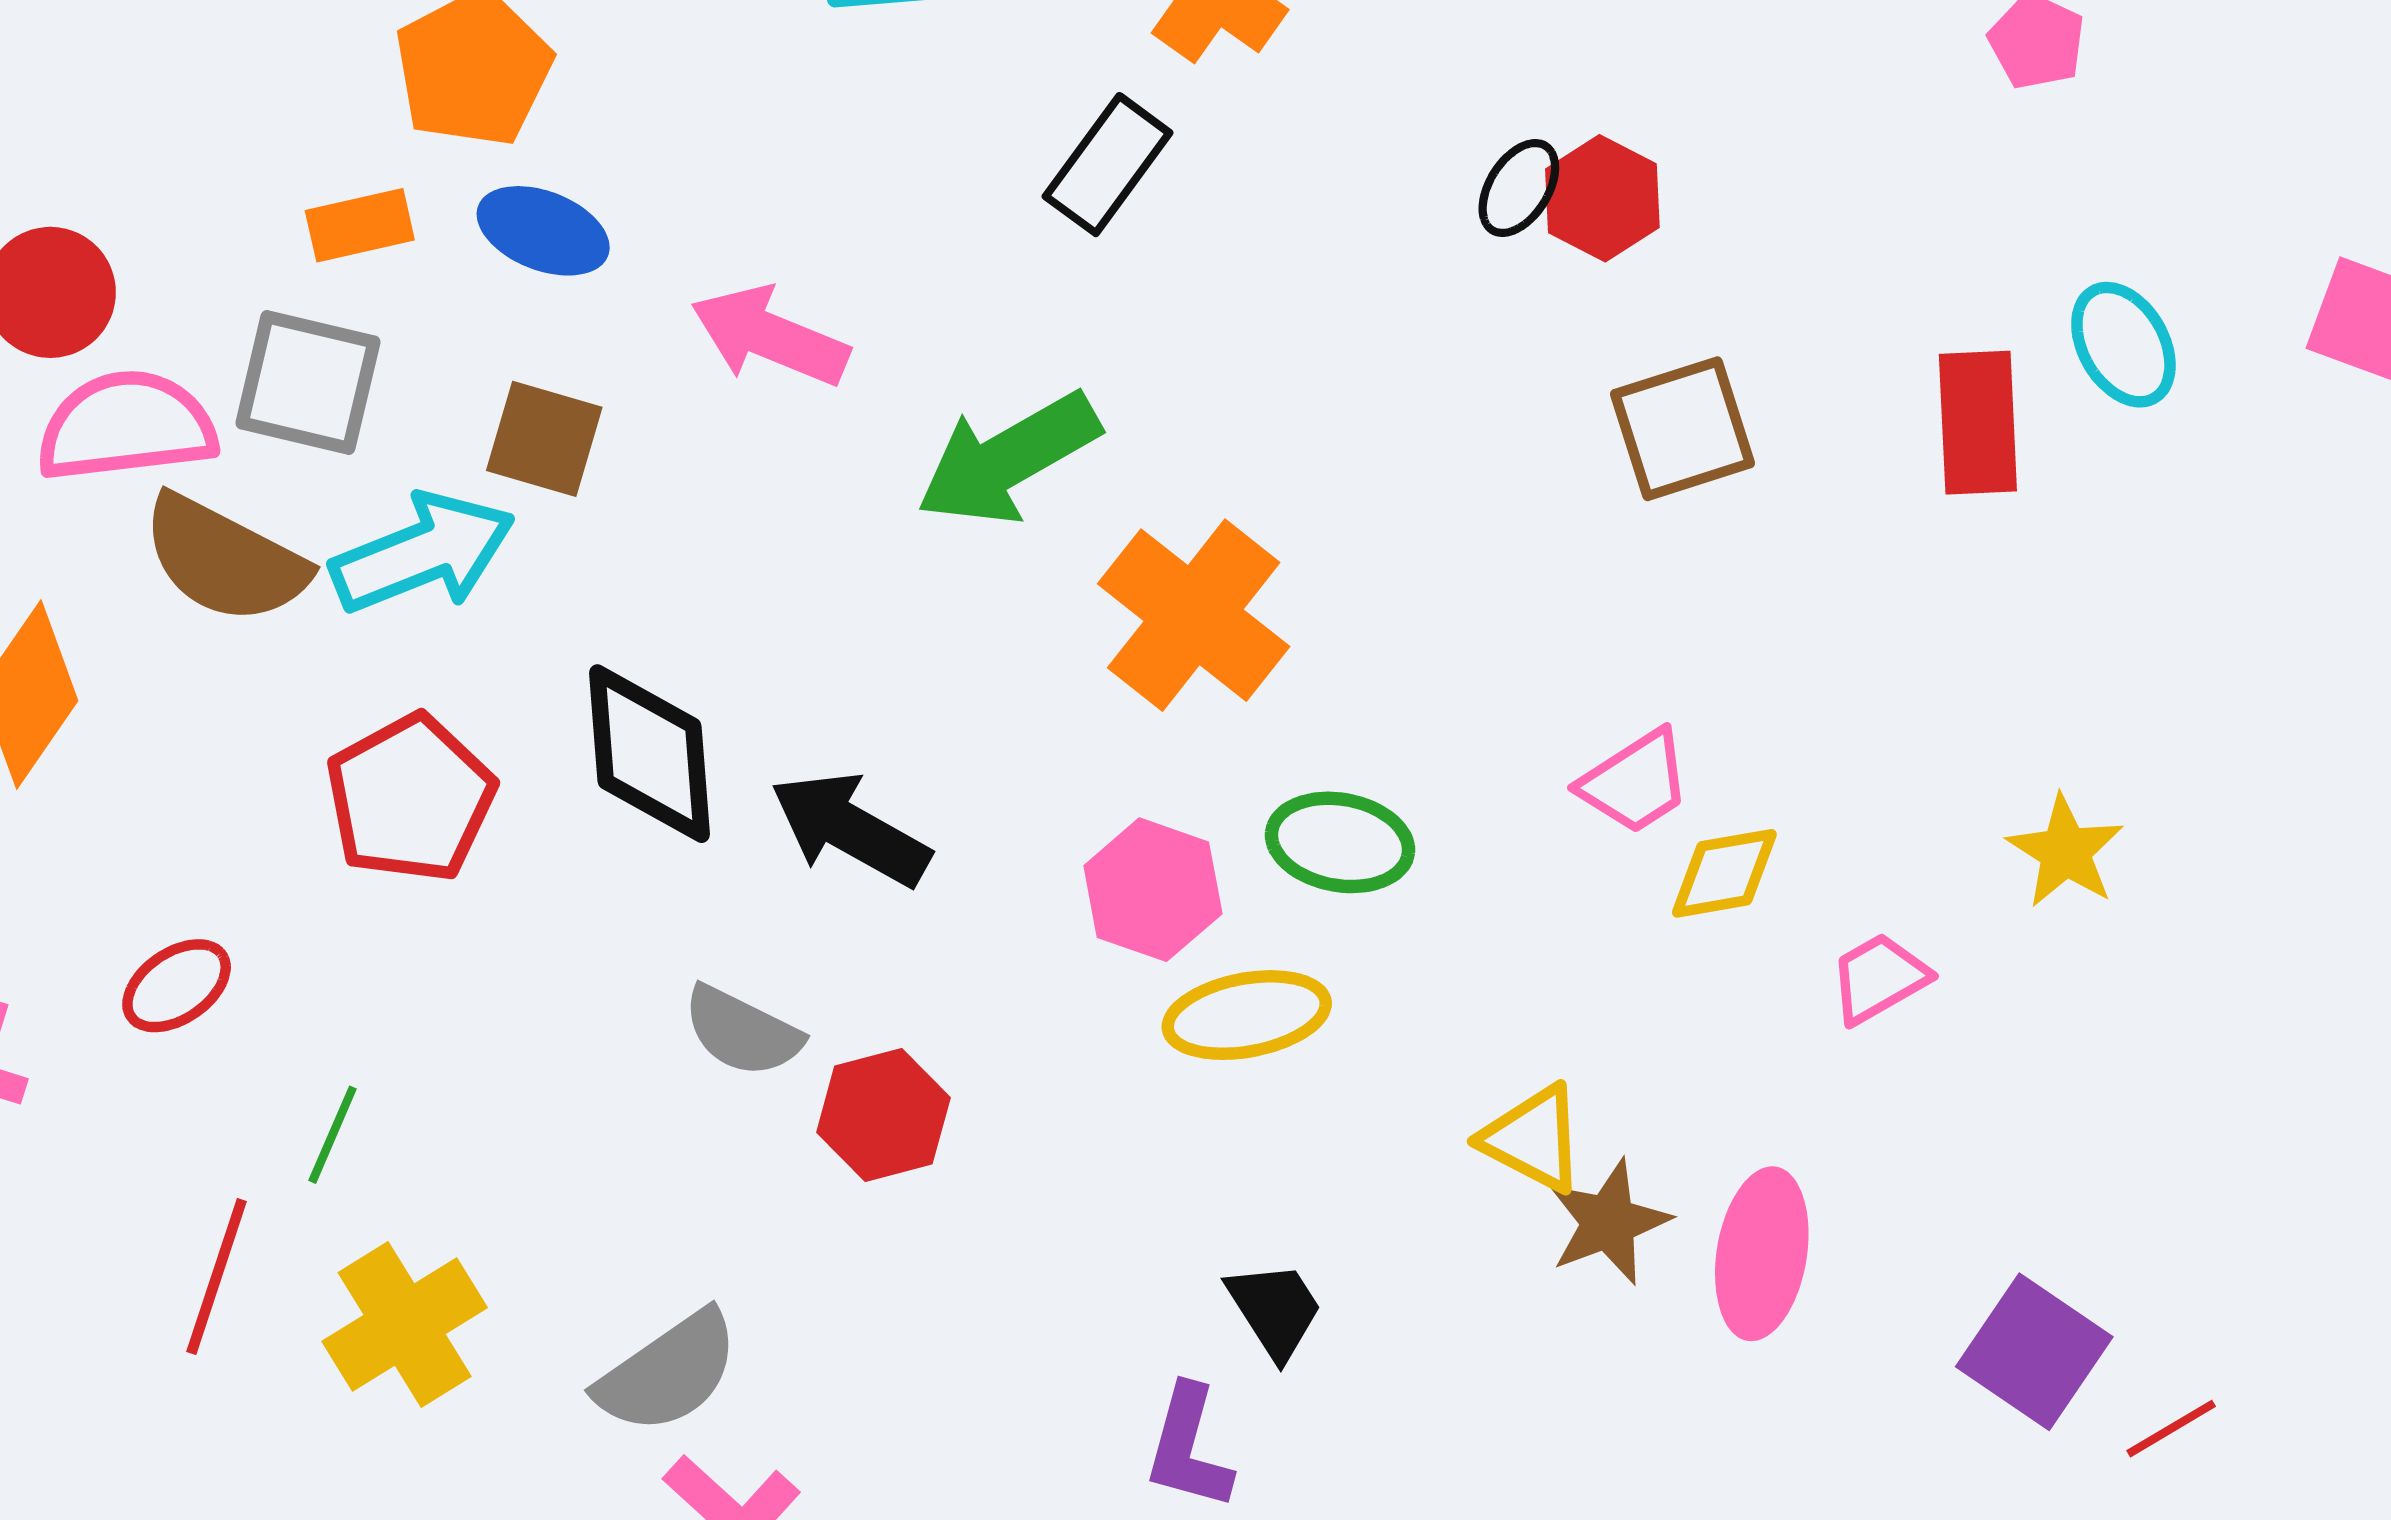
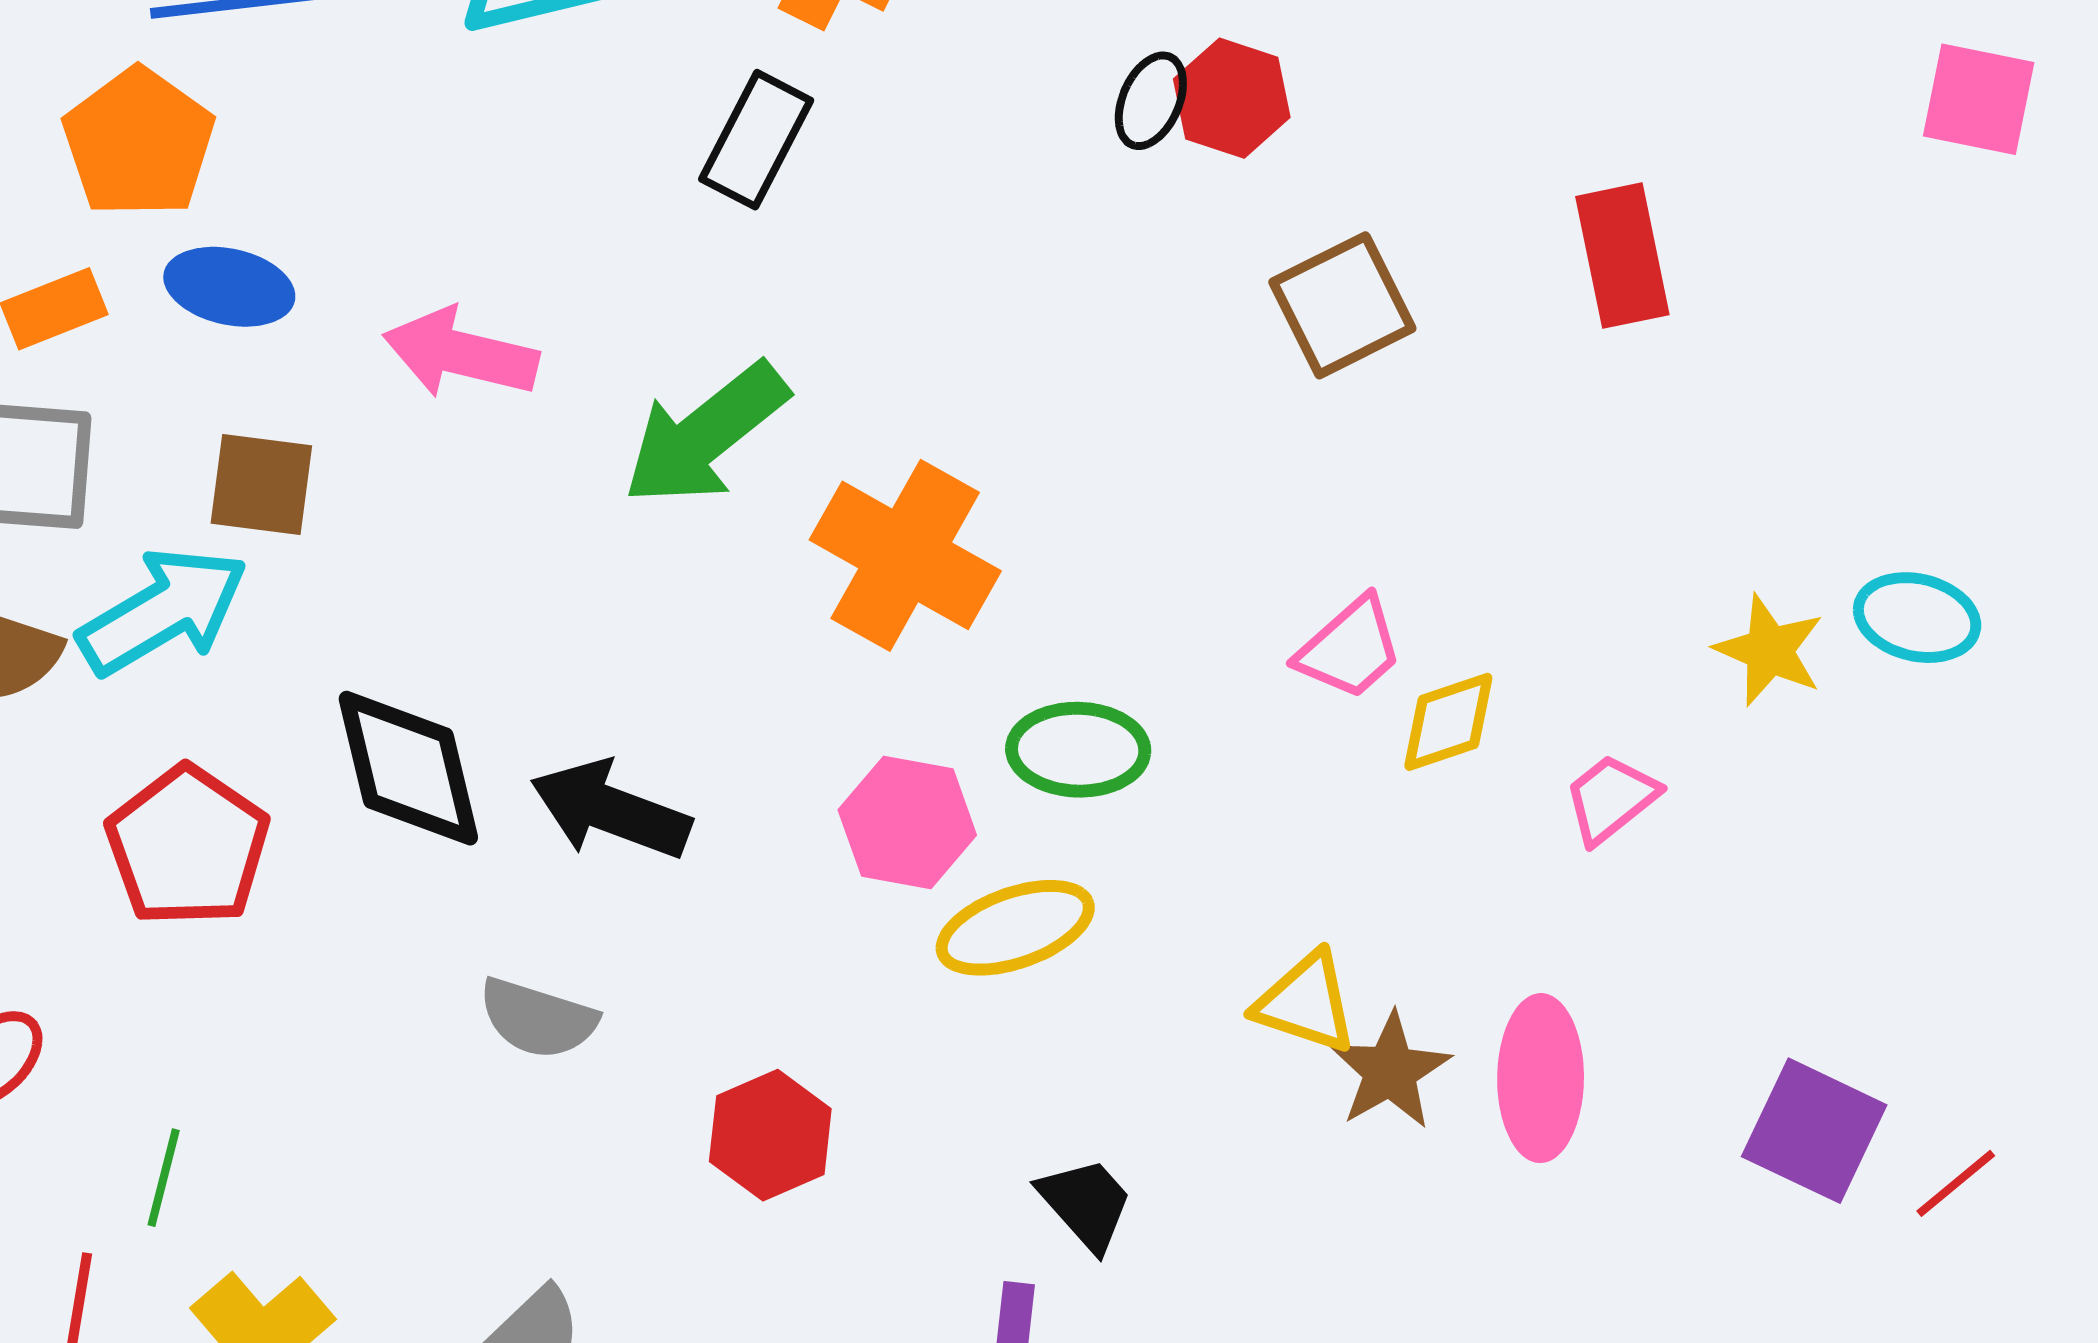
cyan ellipse: (2123, 345) -> (1917, 618), moved, turned -38
red hexagon: (883, 1115) -> (770, 1135), moved

